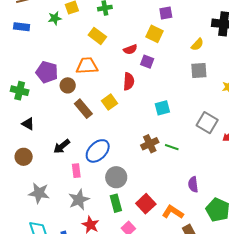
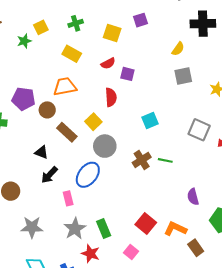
yellow square: (154, 34) -> (112, 33), moved
black triangle: (28, 124) -> (41, 152), moved
gray circle: (116, 177) -> (105, 146), moved
green rectangle: (116, 203) -> (104, 228), moved

